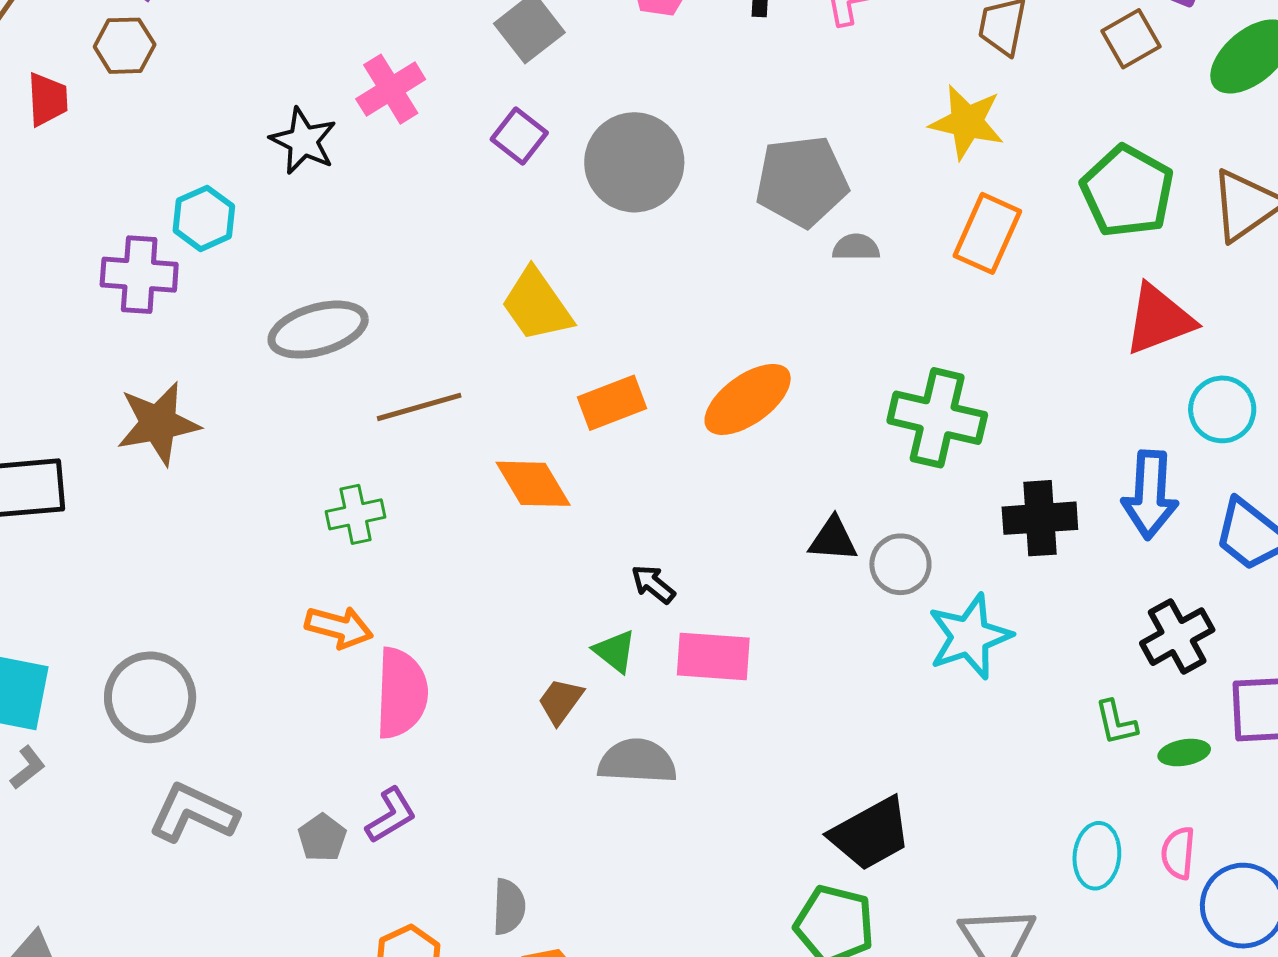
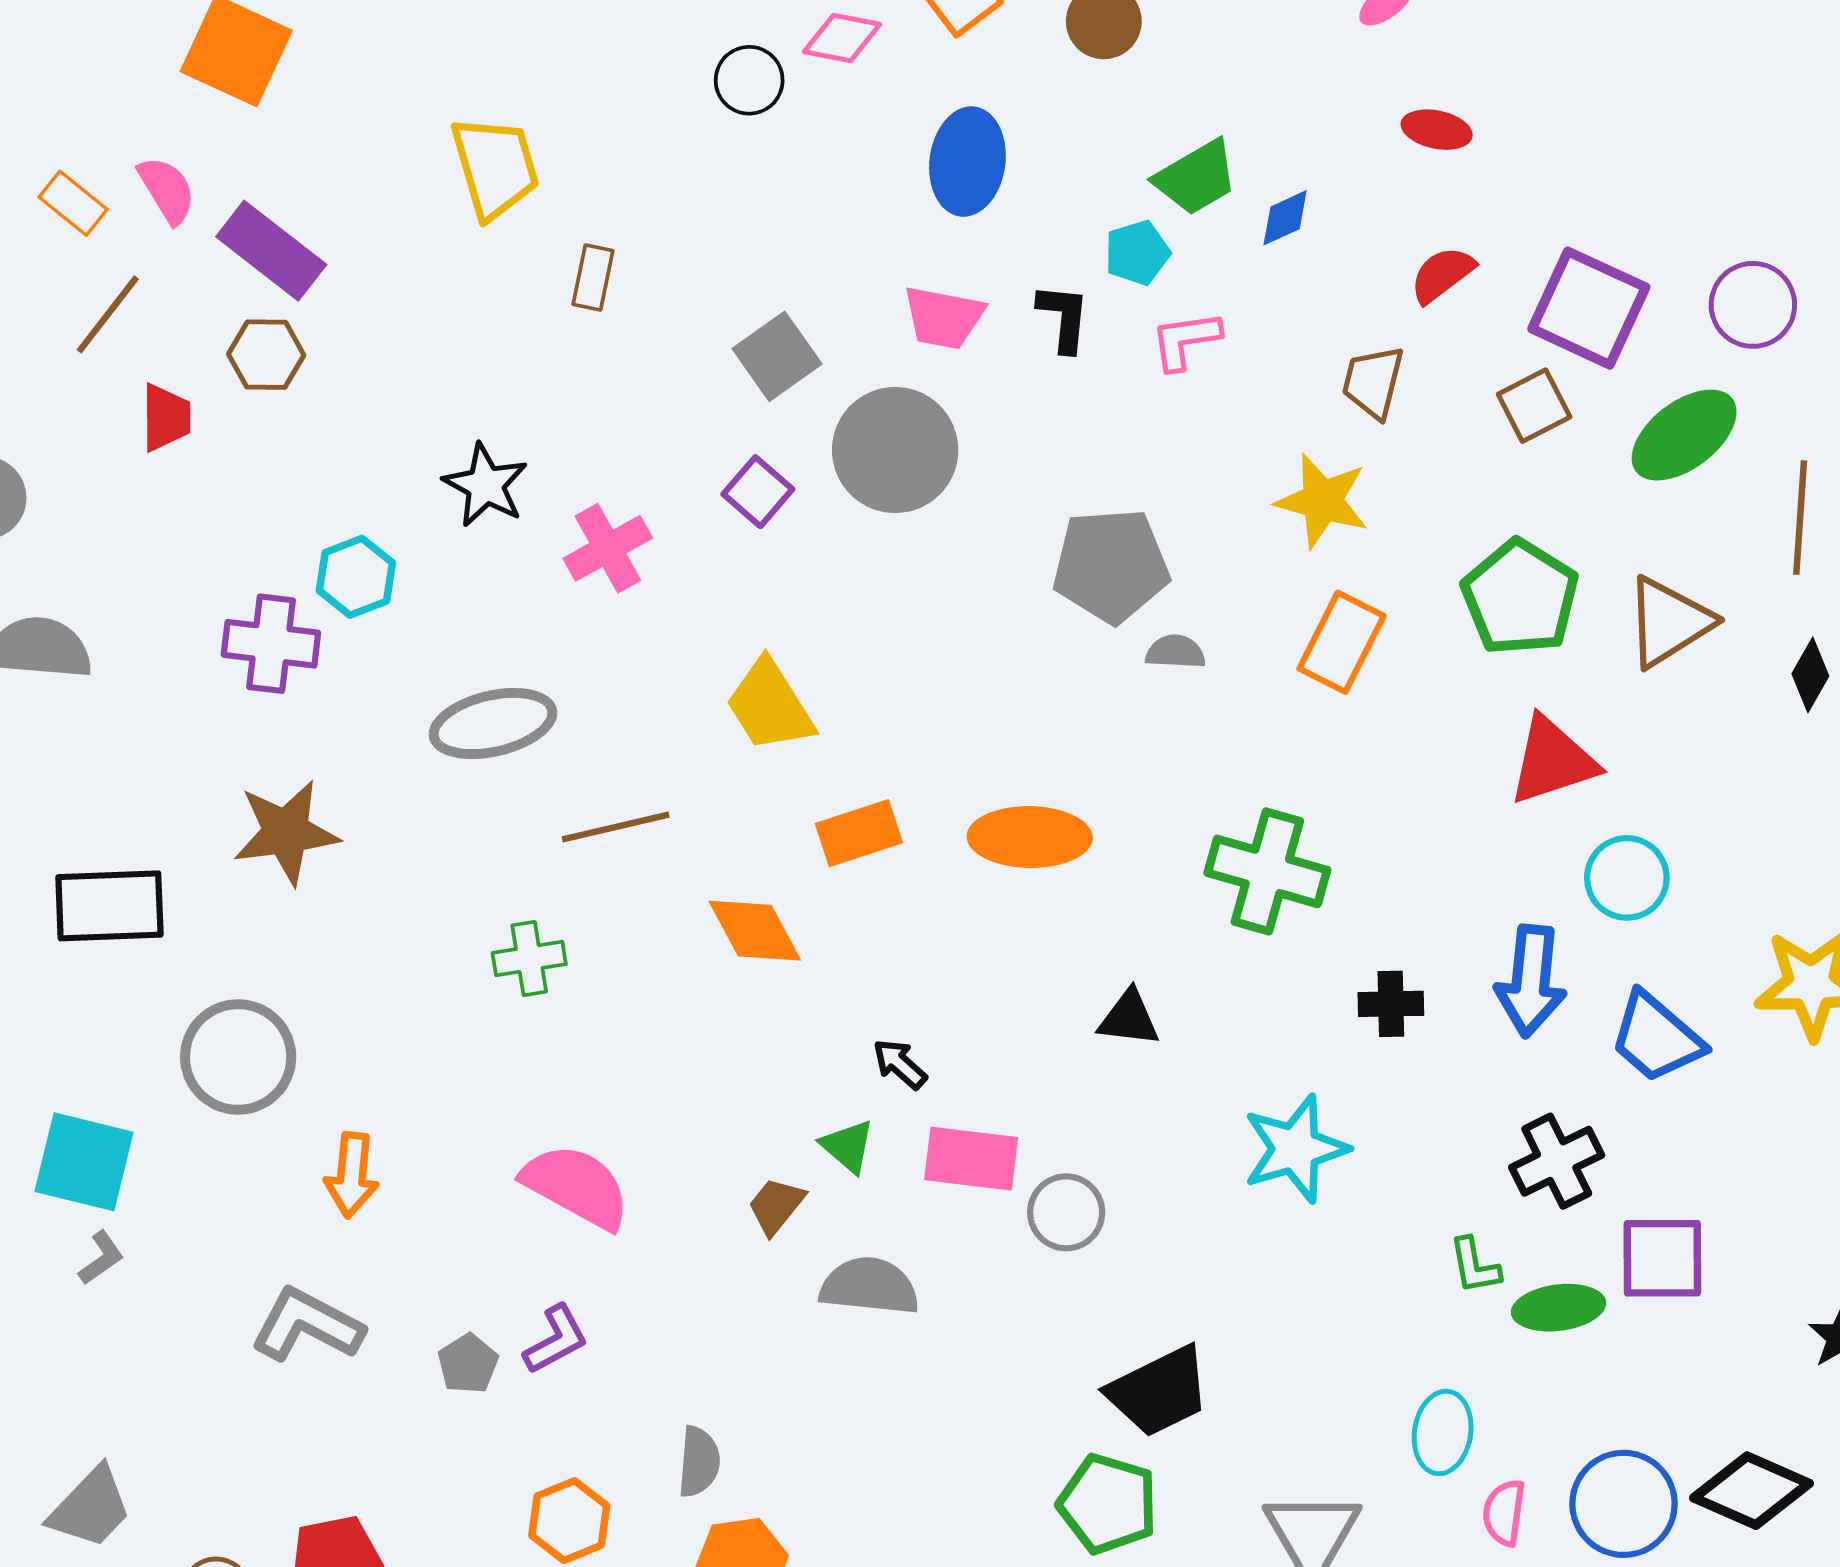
pink cross: (391, 89) -> (608, 548), moved
gray circle: (634, 162) -> (895, 450), moved
orange ellipse: (748, 399) -> (1030, 837), turned 34
black cross: (1040, 518) -> (1391, 1004), size x0.7
gray circle: (900, 564) -> (1066, 1212), moved
orange arrow: (339, 627) -> (352, 1175), moved, turned 78
pink semicircle: (401, 693) -> (576, 1186), turned -66
gray circle: (150, 697) -> (238, 1057), moved
green ellipse: (1184, 753) -> (1559, 1308), size x1.4
pink semicircle: (1178, 853) -> (1504, 1513), moved

